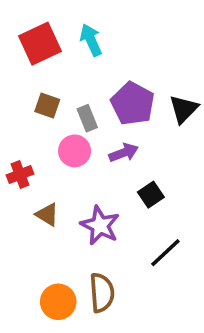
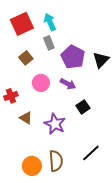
brown square: (47, 105) -> (26, 58), turned 32
gray rectangle: (87, 118) -> (49, 43), moved
purple arrow: (124, 153) -> (68, 84), turned 49
black line: (165, 253) -> (91, 153), moved

